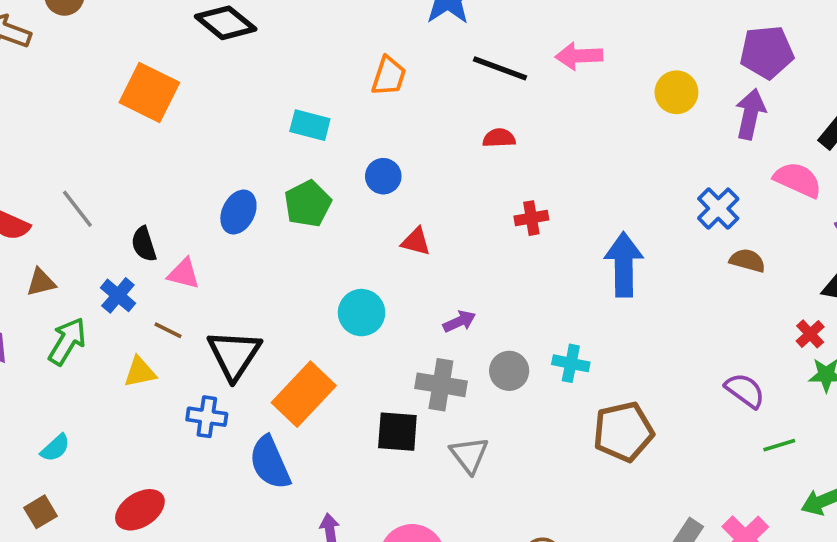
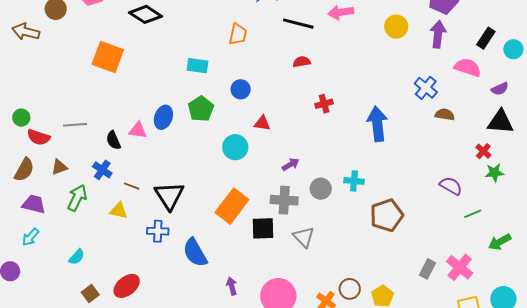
gray line: (77, 209) -> (75, 125), turned -50
pink triangle: (184, 274) -> (138, 130), moved
cyan circle: (362, 313) -> (235, 147), moved
yellow triangle: (140, 372) -> (119, 211), turned 30
orange rectangle: (304, 394) -> (232, 206), moved
brown square: (41, 512) -> (90, 293), moved

